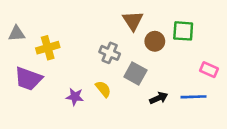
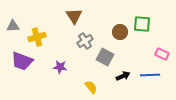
brown triangle: (133, 21) -> (74, 16), moved
gray cross: (110, 53) -> (85, 41), turned 35
yellow semicircle: (103, 89) -> (91, 87), moved
purple star: (75, 97) -> (60, 67), moved

